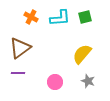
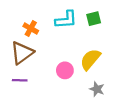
orange cross: (31, 17) -> (31, 28), moved
pink circle: (55, 82) -> (65, 70), moved

